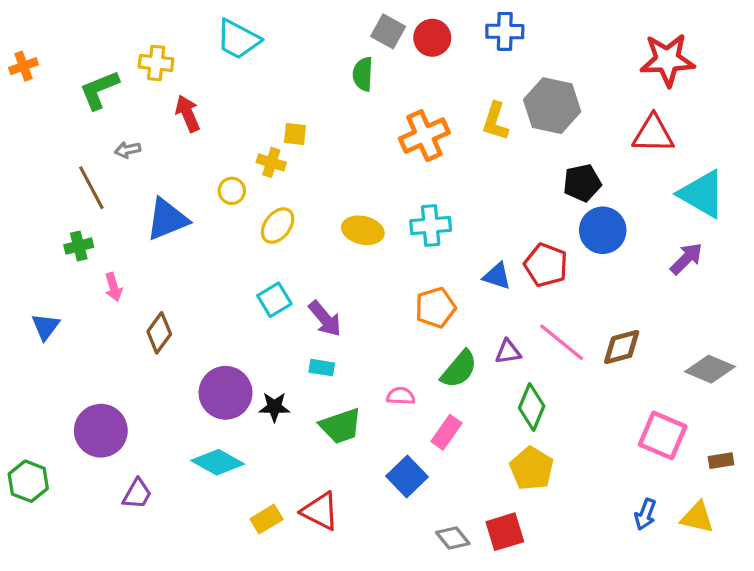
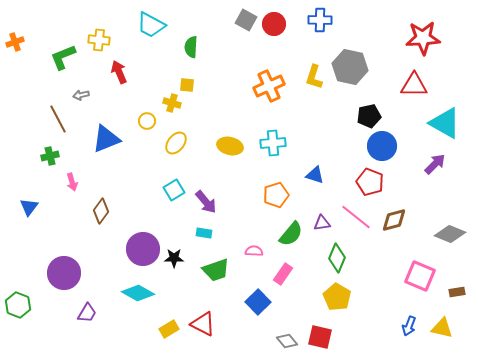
green semicircle: (363, 74) -> (191, 47), moved
red pentagon: (546, 265) -> (370, 182), moved
red square: (505, 532) -> (320, 337), turned 30

